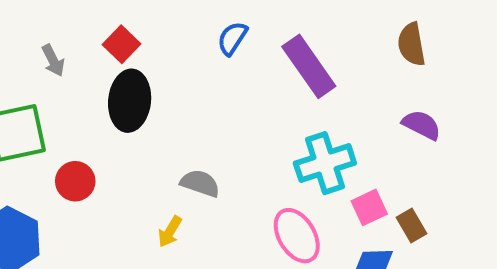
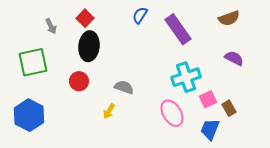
brown semicircle: (411, 44) -> (229, 18), turned -100
red circle: (75, 181) -> (79, 81), moved

